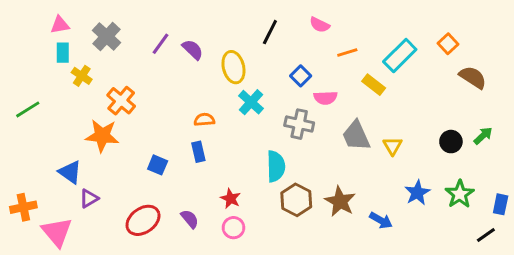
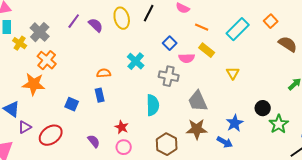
gray cross: (107, 36) -> (40, 32), moved
orange line: (347, 53) -> (202, 27), turned 40
yellow ellipse: (233, 67) -> (122, 18), moved
yellow rectangle: (374, 85) -> (207, 50), moved
gray trapezoid: (356, 136) -> (198, 101), moved
black circle: (451, 142) -> (263, 108), moved
yellow triangle: (393, 146) -> (233, 73), moved
blue star: (417, 193) -> (235, 123), moved
brown hexagon: (296, 200) -> (167, 144), moved
brown star: (340, 201) -> (197, 129), turned -30
red ellipse: (143, 220) -> (51, 135), moved

